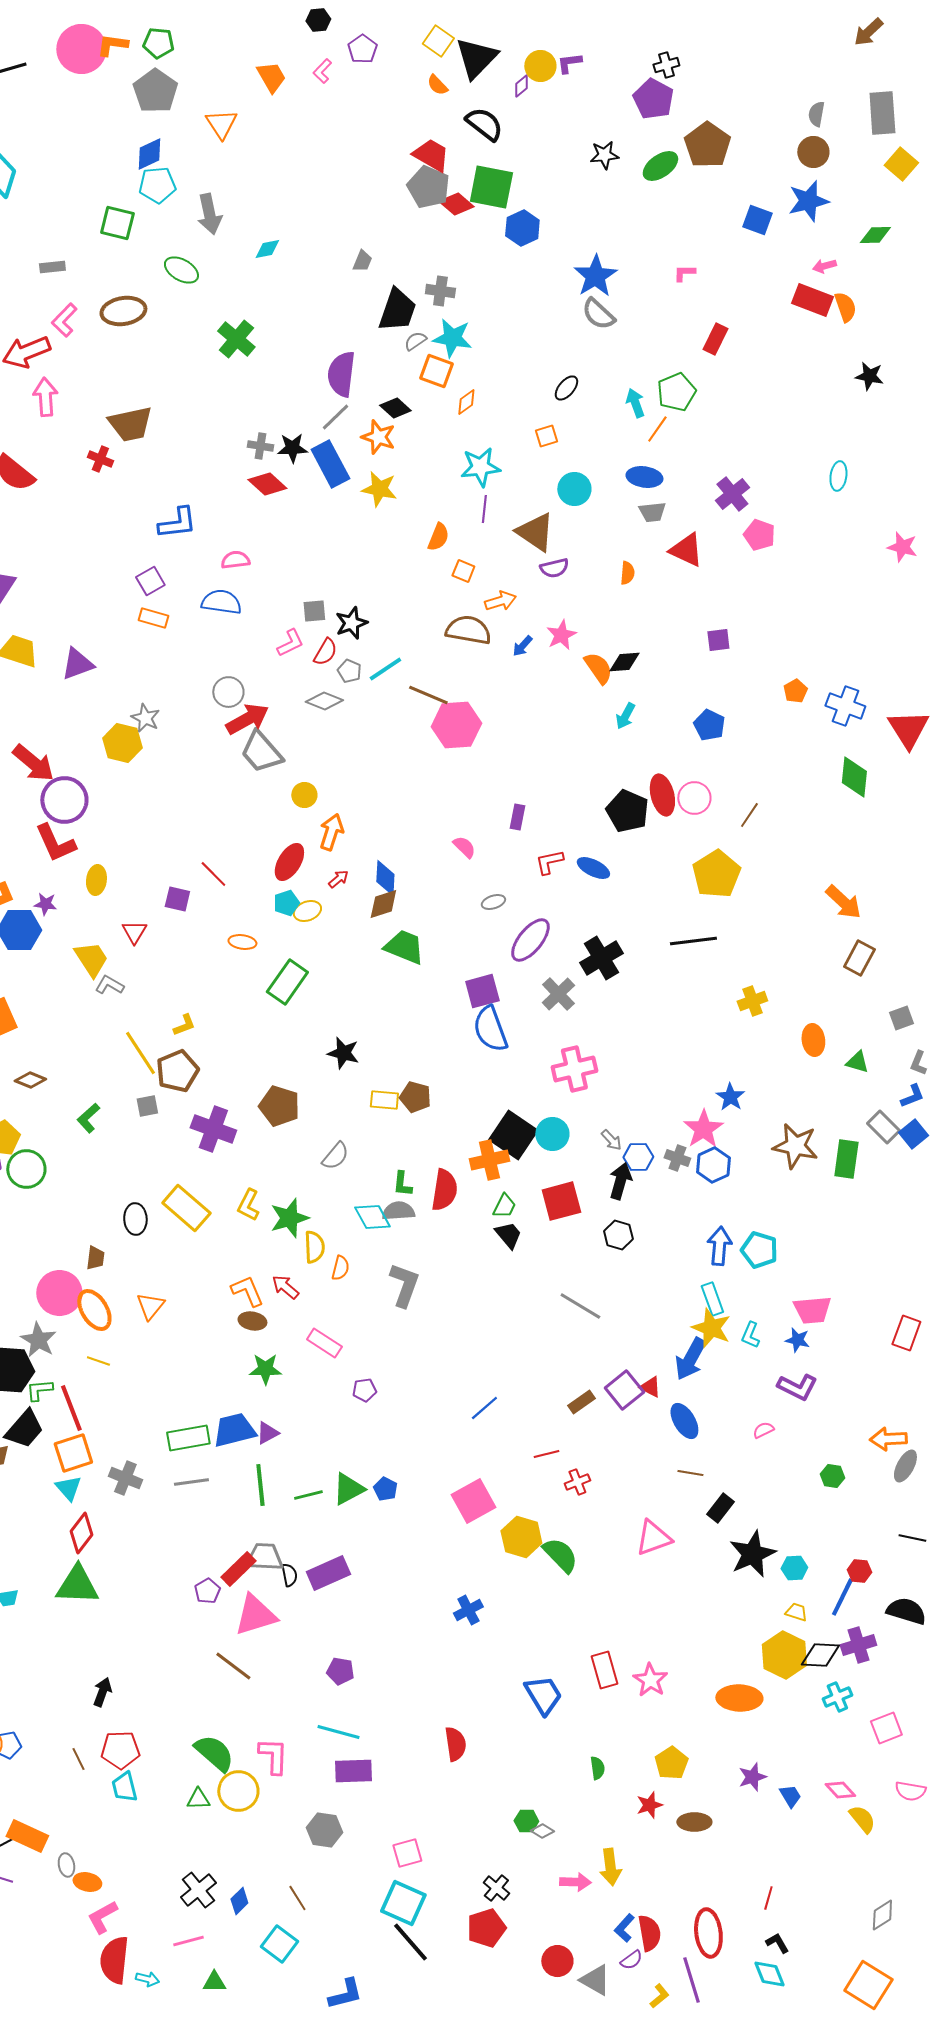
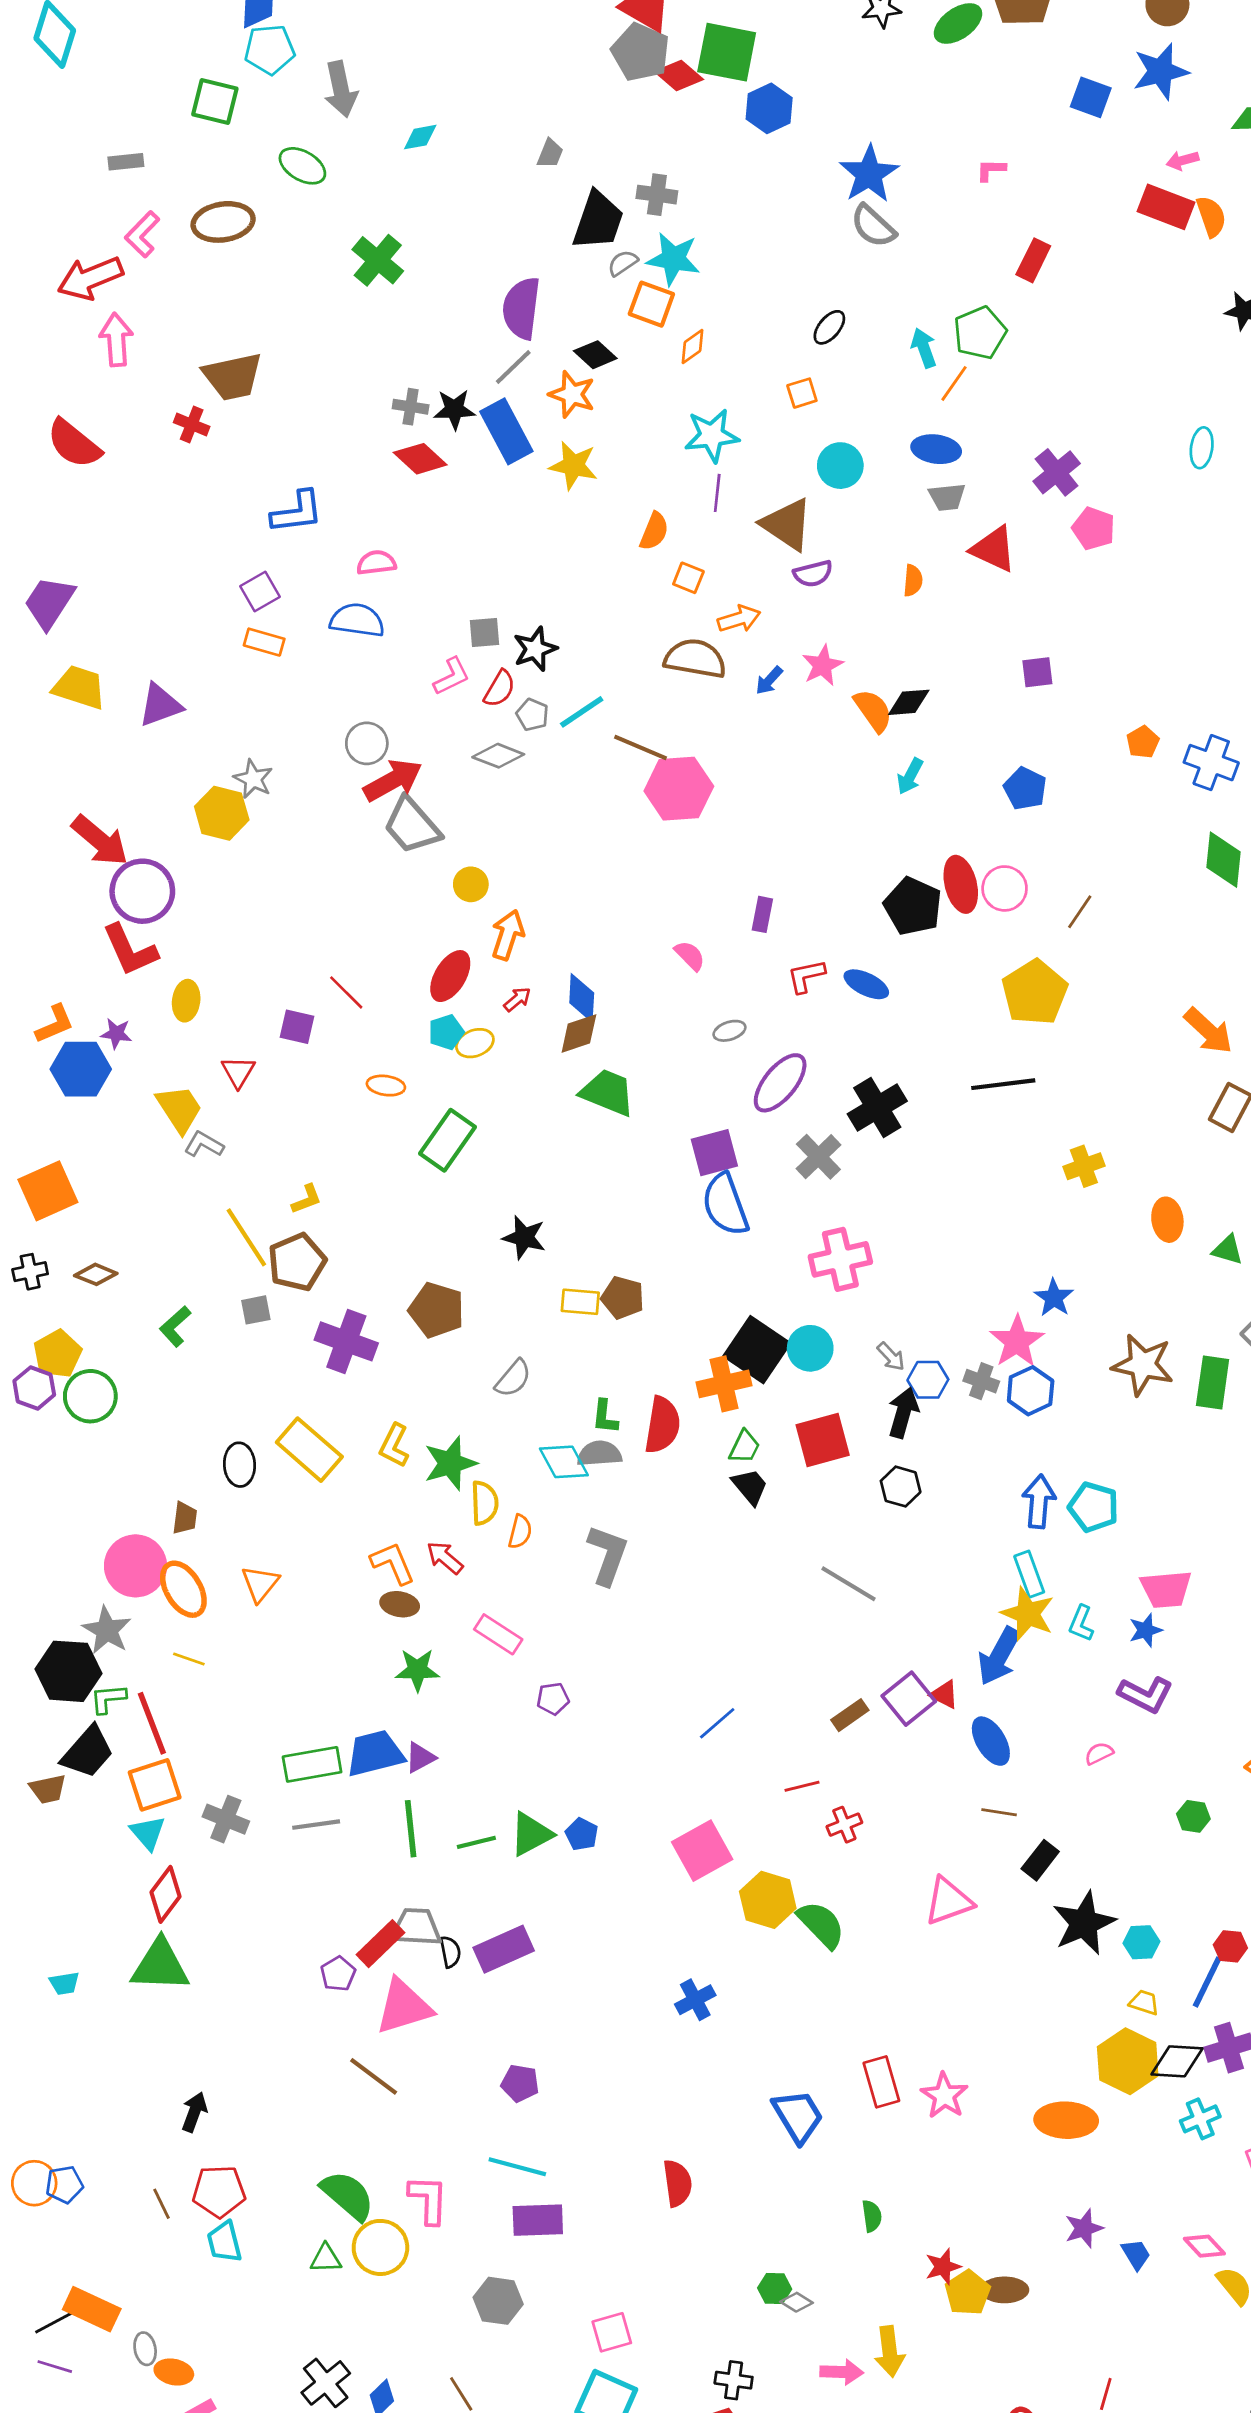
blue star: (797, 1340) -> (1146, 1630), turned -30
yellow pentagon: (671, 1763) -> (968, 2293), moved
black cross: (496, 1888) -> (734, 2380), turned -32

